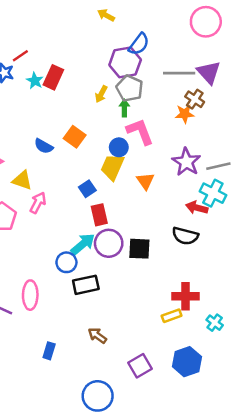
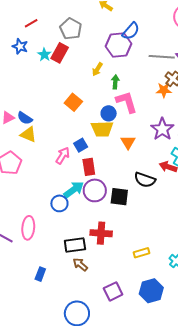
red line: (20, 56) -> (31, 23), moved
gray pentagon: (130, 88) -> (71, 29), moved
blue semicircle: (44, 146) -> (25, 118), moved
yellow trapezoid: (112, 167) -> (102, 129), turned -120
pink arrow: (38, 203) -> (63, 156), moved
black semicircle: (185, 236) -> (145, 180), moved
black rectangle: (86, 285) -> (75, 245), moved
red cross: (185, 296) -> (101, 233), moved

